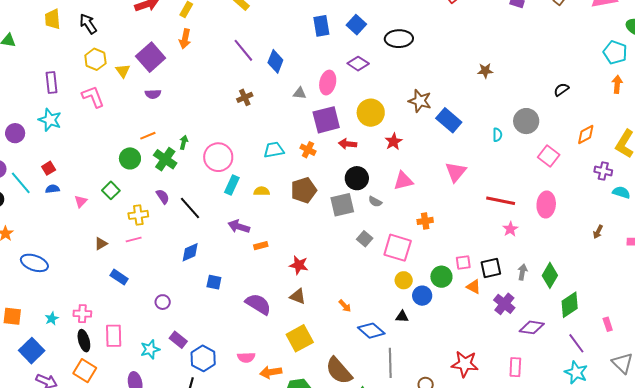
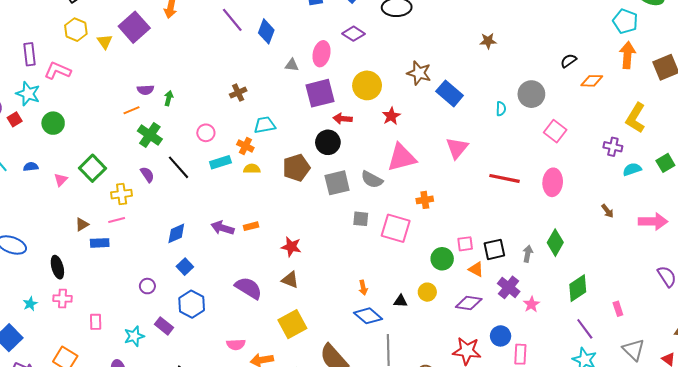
orange arrow: (617, 84) -> (627, 55), size x1.4
purple semicircle: (153, 94) -> (145, 90), moved
pink L-shape: (93, 97) -> (58, 71), moved, turned -45
brown cross: (245, 97) -> (238, 93), moved
orange diamond: (586, 134) -> (592, 81), moved, turned 30
green arrow: (184, 142) -> (169, 98), moved
orange cross: (308, 150) -> (245, 146), moved
pink circle: (218, 157) -> (206, 133), size x0.6
green circle: (130, 158) -> (53, 123), moved
red square: (49, 168) -> (15, 119), moved
black circle: (357, 178) -> (328, 142), moved
pink triangle: (403, 181) -> (402, 158), size x1.4
cyan rectangle: (232, 185) -> (220, 162), turned 48
green square: (111, 190) -> (93, 168), size x1.4
cyan semicircle: (621, 192) -> (632, 169), turned -36
gray semicircle: (375, 202) -> (372, 180), size x1.5
black line: (190, 208) -> (178, 167), moved
purple arrow: (239, 227) -> (223, 228), moved
pink star: (510, 229) -> (531, 304), moved
brown arrow: (598, 232) -> (607, 211), turned -64
gray square: (365, 239) -> (361, 219), turned -35
green diamond: (550, 275) -> (555, 243), moved
blue rectangle: (119, 277) -> (100, 243), moved, turned -36
yellow circle: (404, 280) -> (427, 292), moved
blue square: (214, 282) -> (185, 267), moved, turned 35
blue circle: (422, 296) -> (501, 336), moved
orange arrow: (345, 306) -> (363, 288), moved, turned 32
purple diamond: (532, 327) -> (469, 303), moved
pink rectangle: (114, 336) -> (96, 322), size x0.7
black ellipse: (84, 341) -> (57, 267), moved
blue hexagon: (203, 358) -> (192, 304), moved

